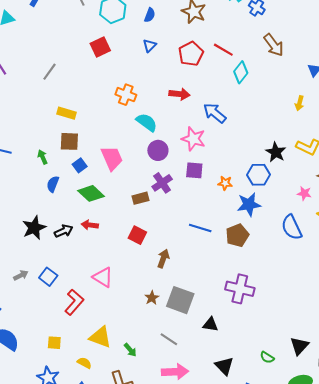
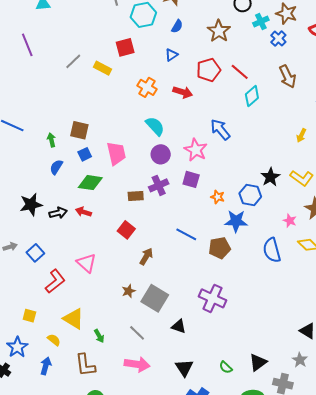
red arrow: (179, 94) -> (183, 92), moved
orange cross: (126, 95) -> (147, 87), moved
yellow rectangle: (66, 113) -> (103, 68), moved
green diamond: (91, 193) -> (90, 183), turned -45

